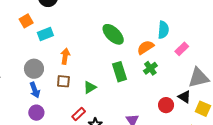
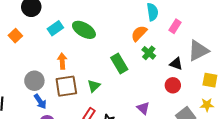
cyan rectangle: (45, 34) -> (55, 28), moved
green ellipse: (113, 34) -> (84, 30), moved
brown square: (63, 81) -> (66, 86), size x1.6
black triangle: (184, 97) -> (176, 64), moved

